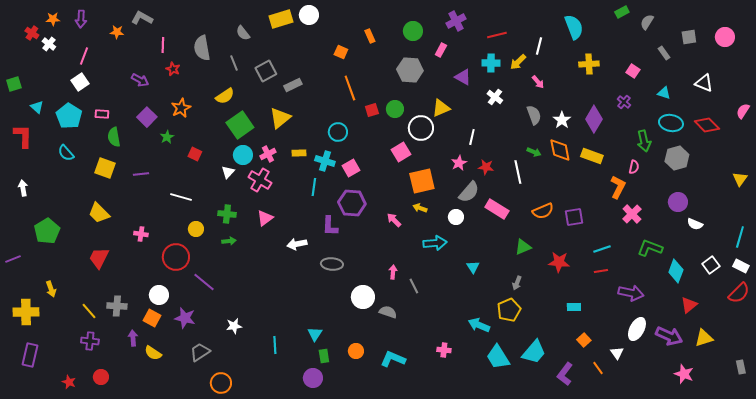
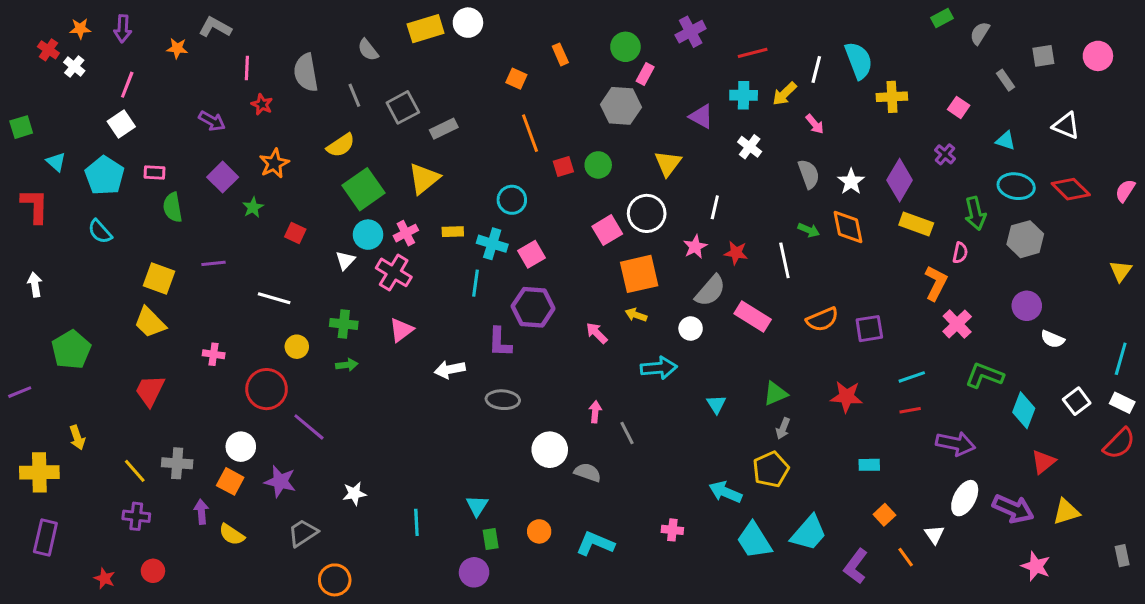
cyan semicircle: (574, 27) -> (859, 60), moved
pink rectangle: (441, 50) -> (645, 74), moved
yellow triangle: (441, 108) -> (668, 163), turned -30
pink semicircle: (743, 111) -> (1125, 191), moved
white circle: (421, 128) -> (647, 213), moved
yellow rectangle: (592, 156) -> (916, 224), moved
yellow square: (105, 168) -> (159, 279), moved
green triangle: (523, 247) -> (775, 394), moved

